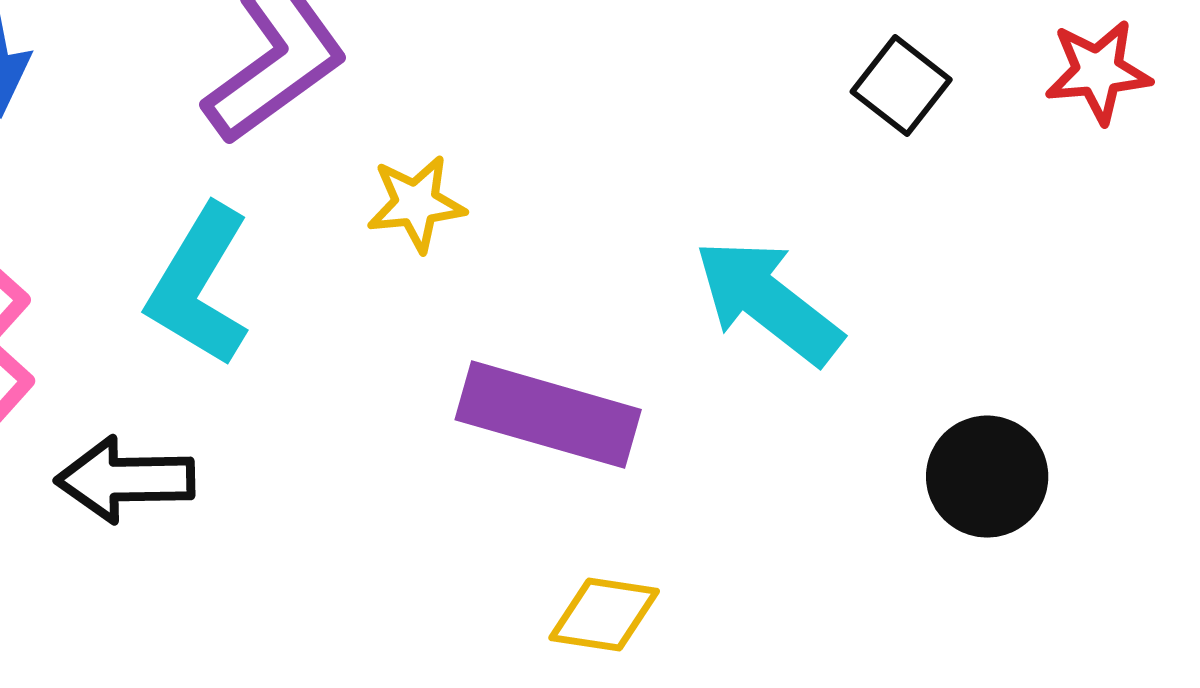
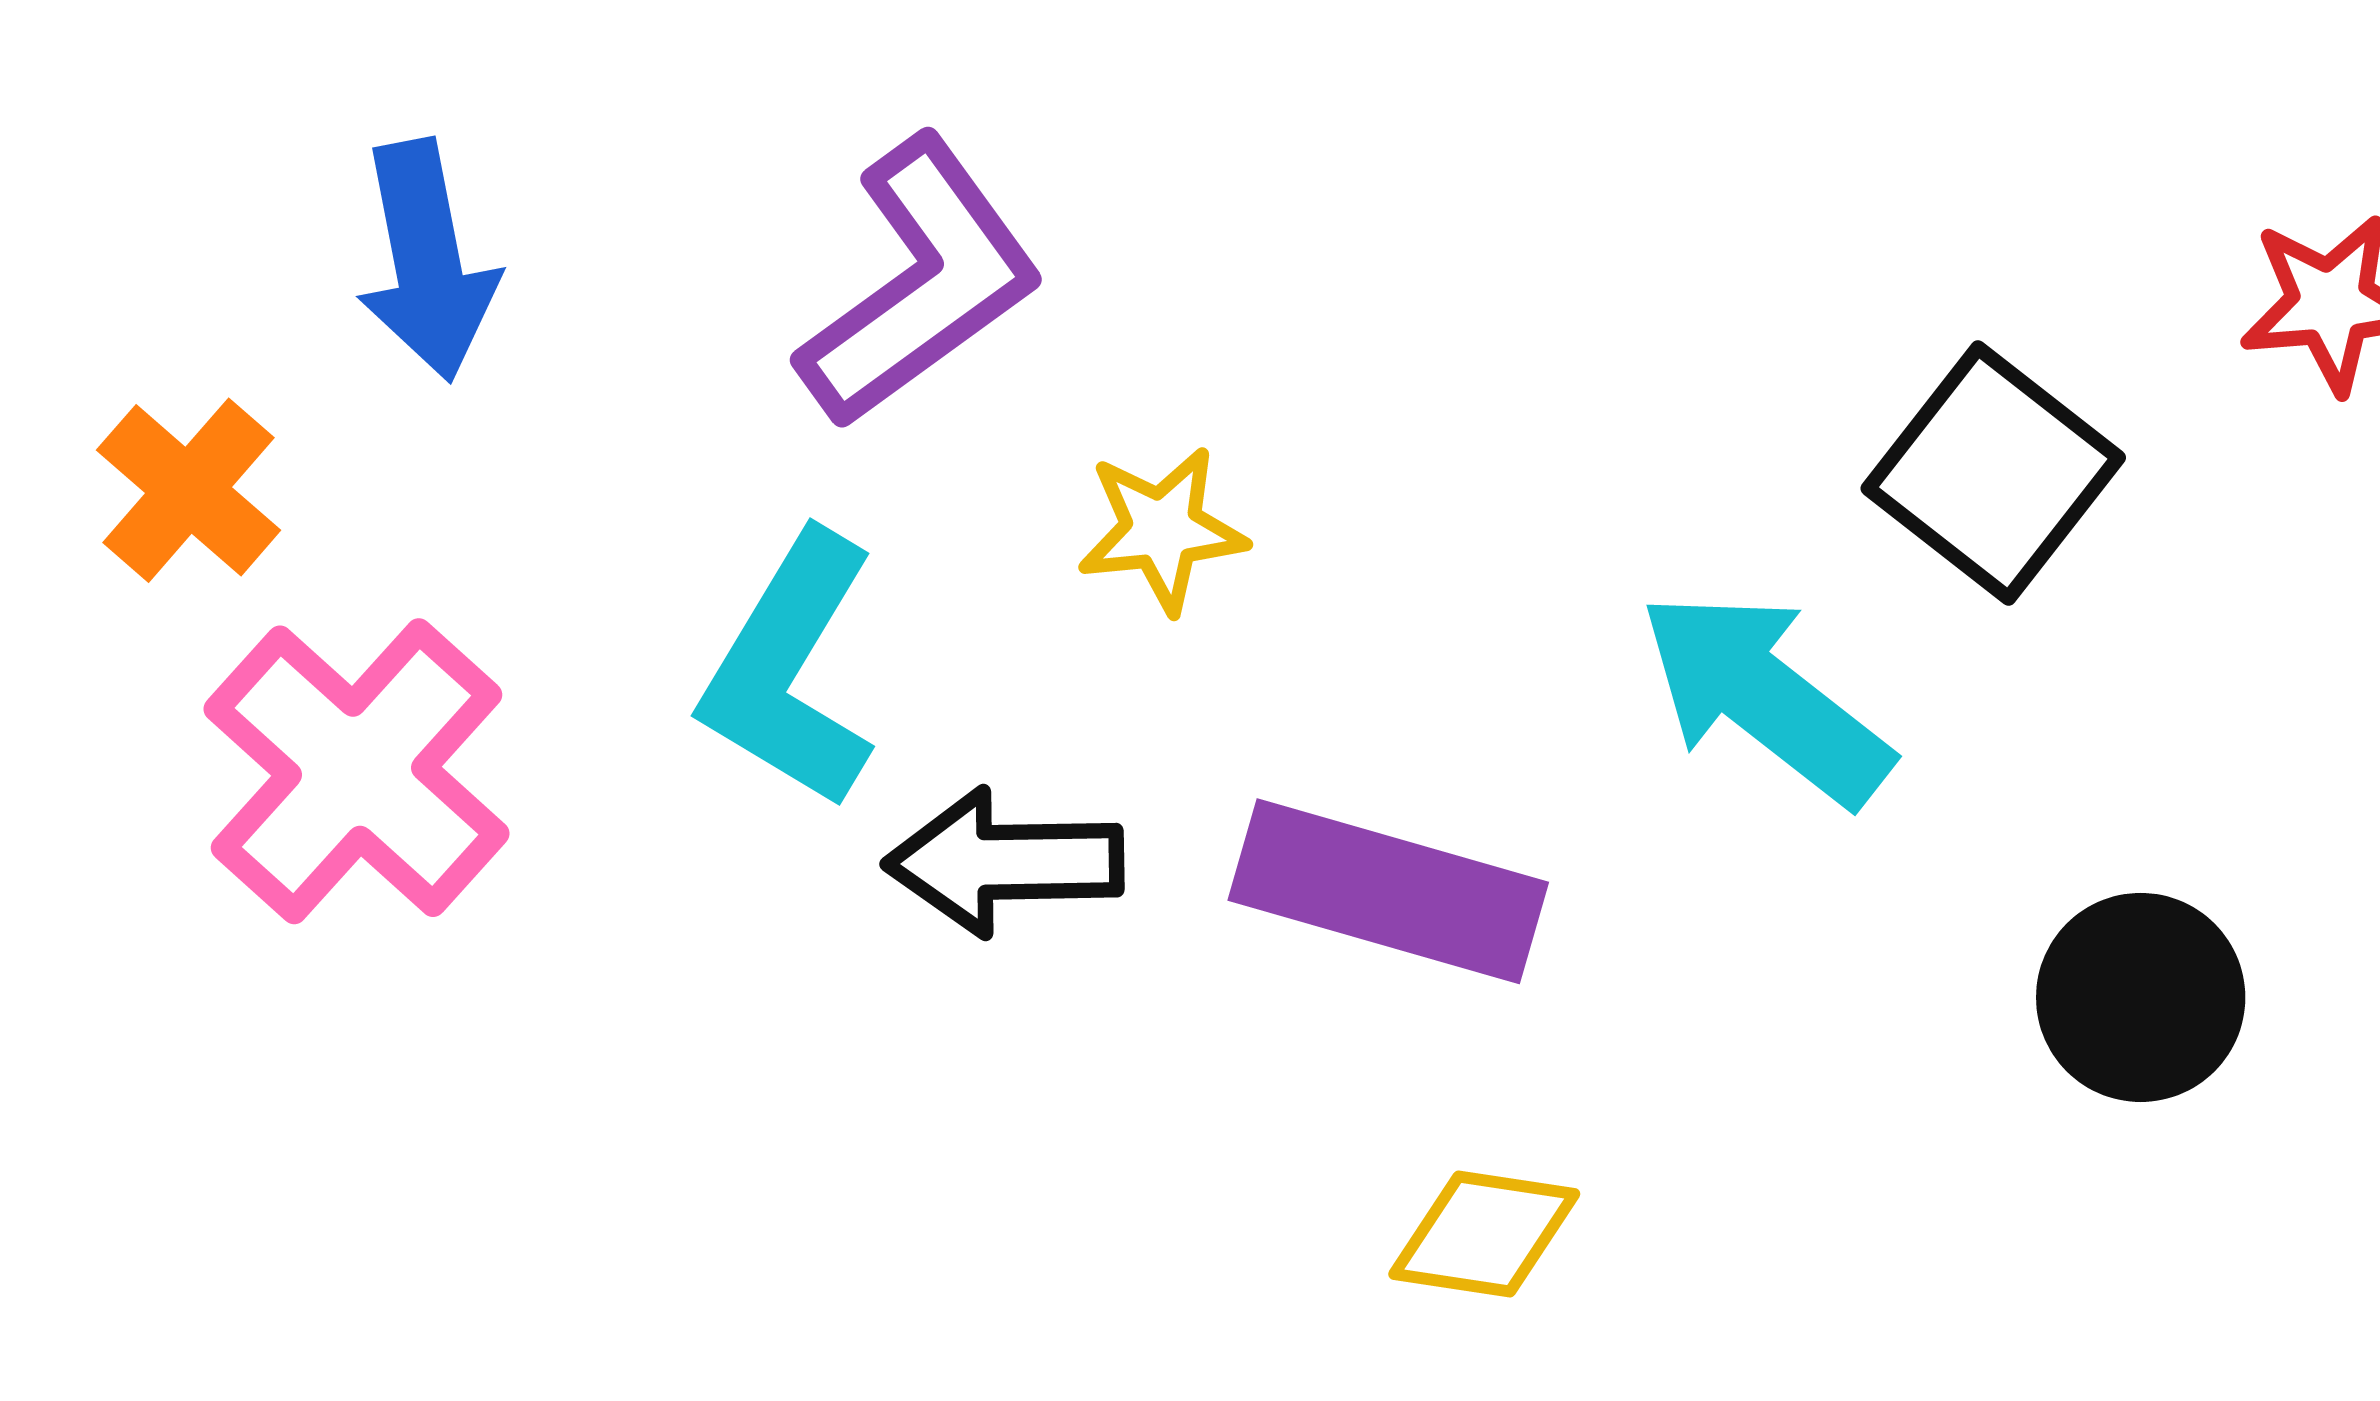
black square: (901, 86) -> (1993, 473), moved, size x1.5
black arrow: (125, 480) -> (1004, 862), moved

